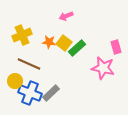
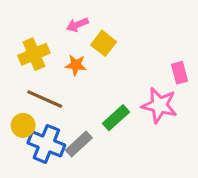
pink arrow: (66, 16) -> (77, 25), moved
yellow square: (64, 43) -> (104, 43), moved
green rectangle: (77, 48) -> (116, 118), moved

